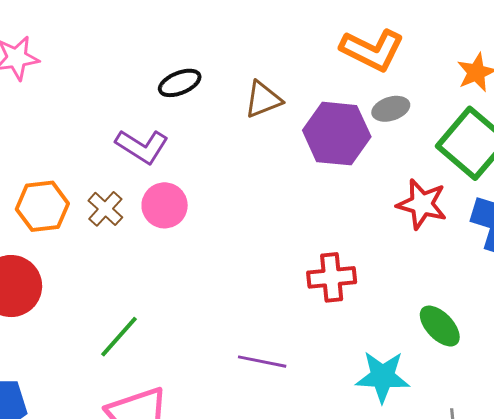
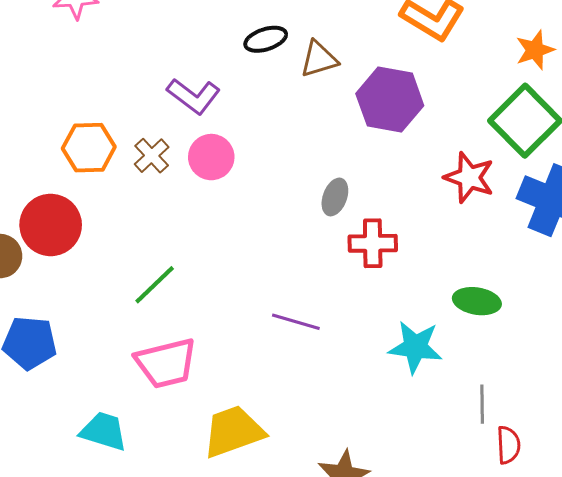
black ellipse: (180, 83) -> (266, 39), moved
gray ellipse: (391, 109) -> (335, 197), moved, turned -57
green ellipse: (440, 326) -> (477, 301), turned -42

